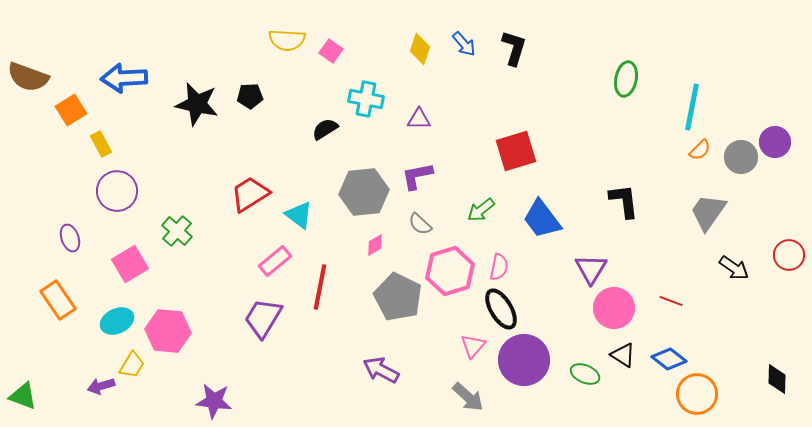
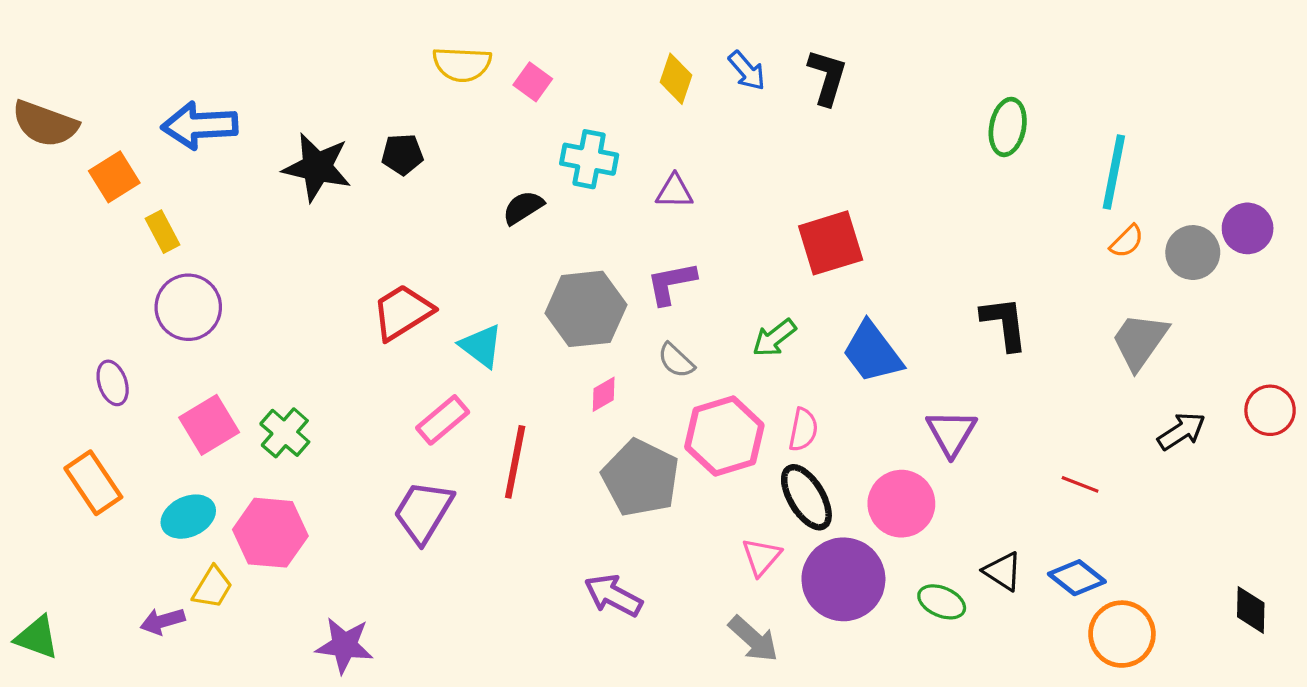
green cross: (177, 231) -> (285, 433), moved
black arrow: (734, 268) -> (1182, 431), turned -68
pink circle: (614, 308) -> (901, 504), moved

